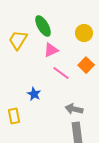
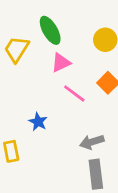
gray arrow: (74, 109) -> (92, 142), turned -30

